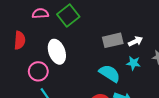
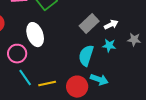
gray rectangle: (113, 40) -> (89, 24), turned -30
cyan semicircle: (110, 73) -> (86, 56), turned -105

